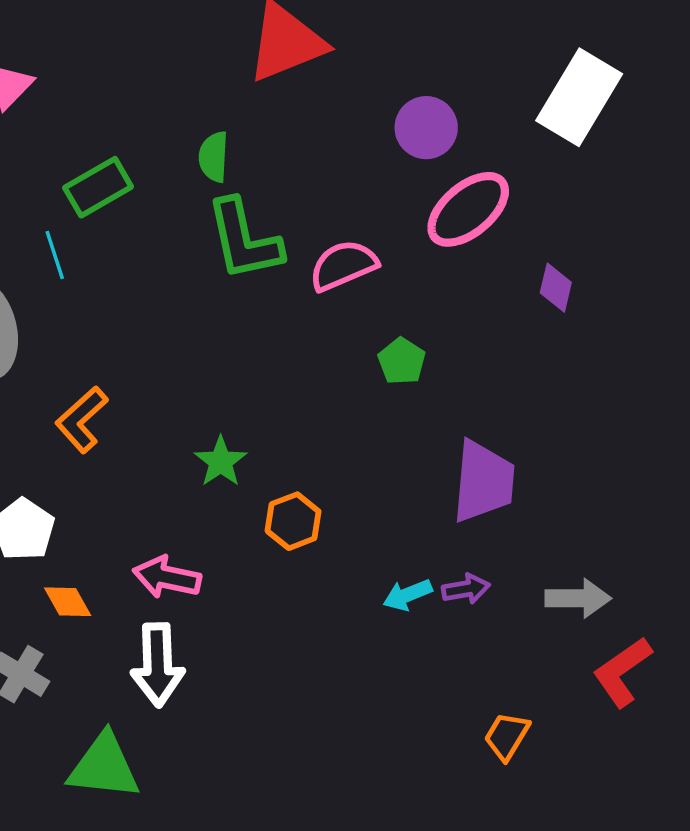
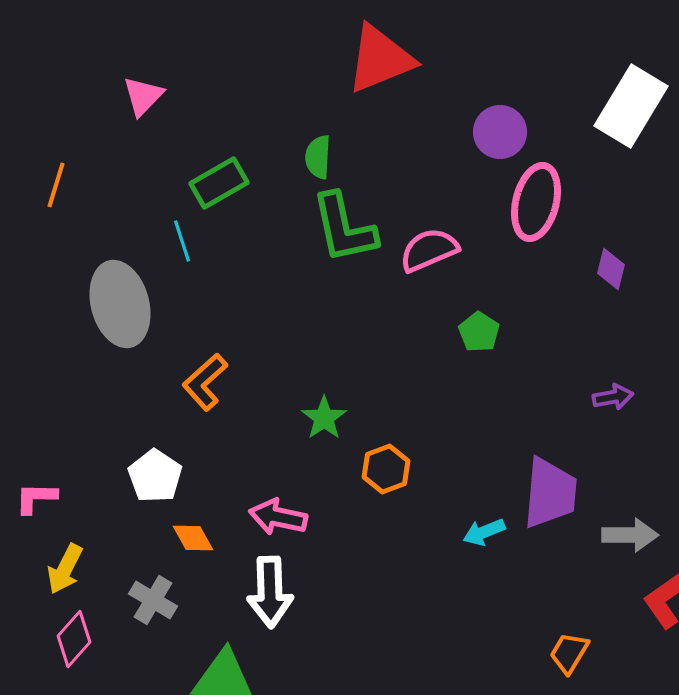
pink ellipse: (468, 209) -> (536, 202), turned -36
purple trapezoid: (483, 481) -> (550, 493), moved
purple arrow: (466, 589) -> (613, 397), moved

